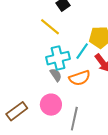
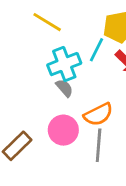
orange semicircle: (80, 78) -> (98, 114), moved

